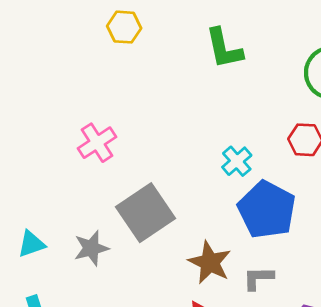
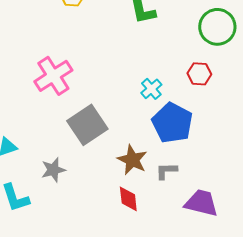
pink cross: (97, 143) -> (53, 76), size x1.4
gray star: (91, 248) -> (53, 170), moved

